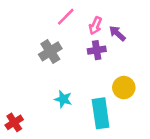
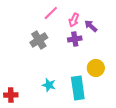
cyan star: (63, 99) -> (49, 85), moved
red cross: (14, 122) -> (11, 95), turned 32

